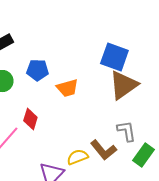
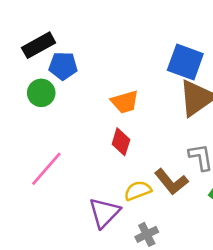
blue pentagon: (37, 70) -> (63, 66), moved
red diamond: (30, 119) -> (121, 142), moved

